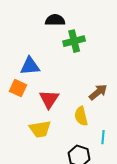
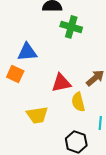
green cross: (74, 41) -> (71, 27), turned 30
red triangle: (49, 99) -> (61, 83), moved, turned 45

